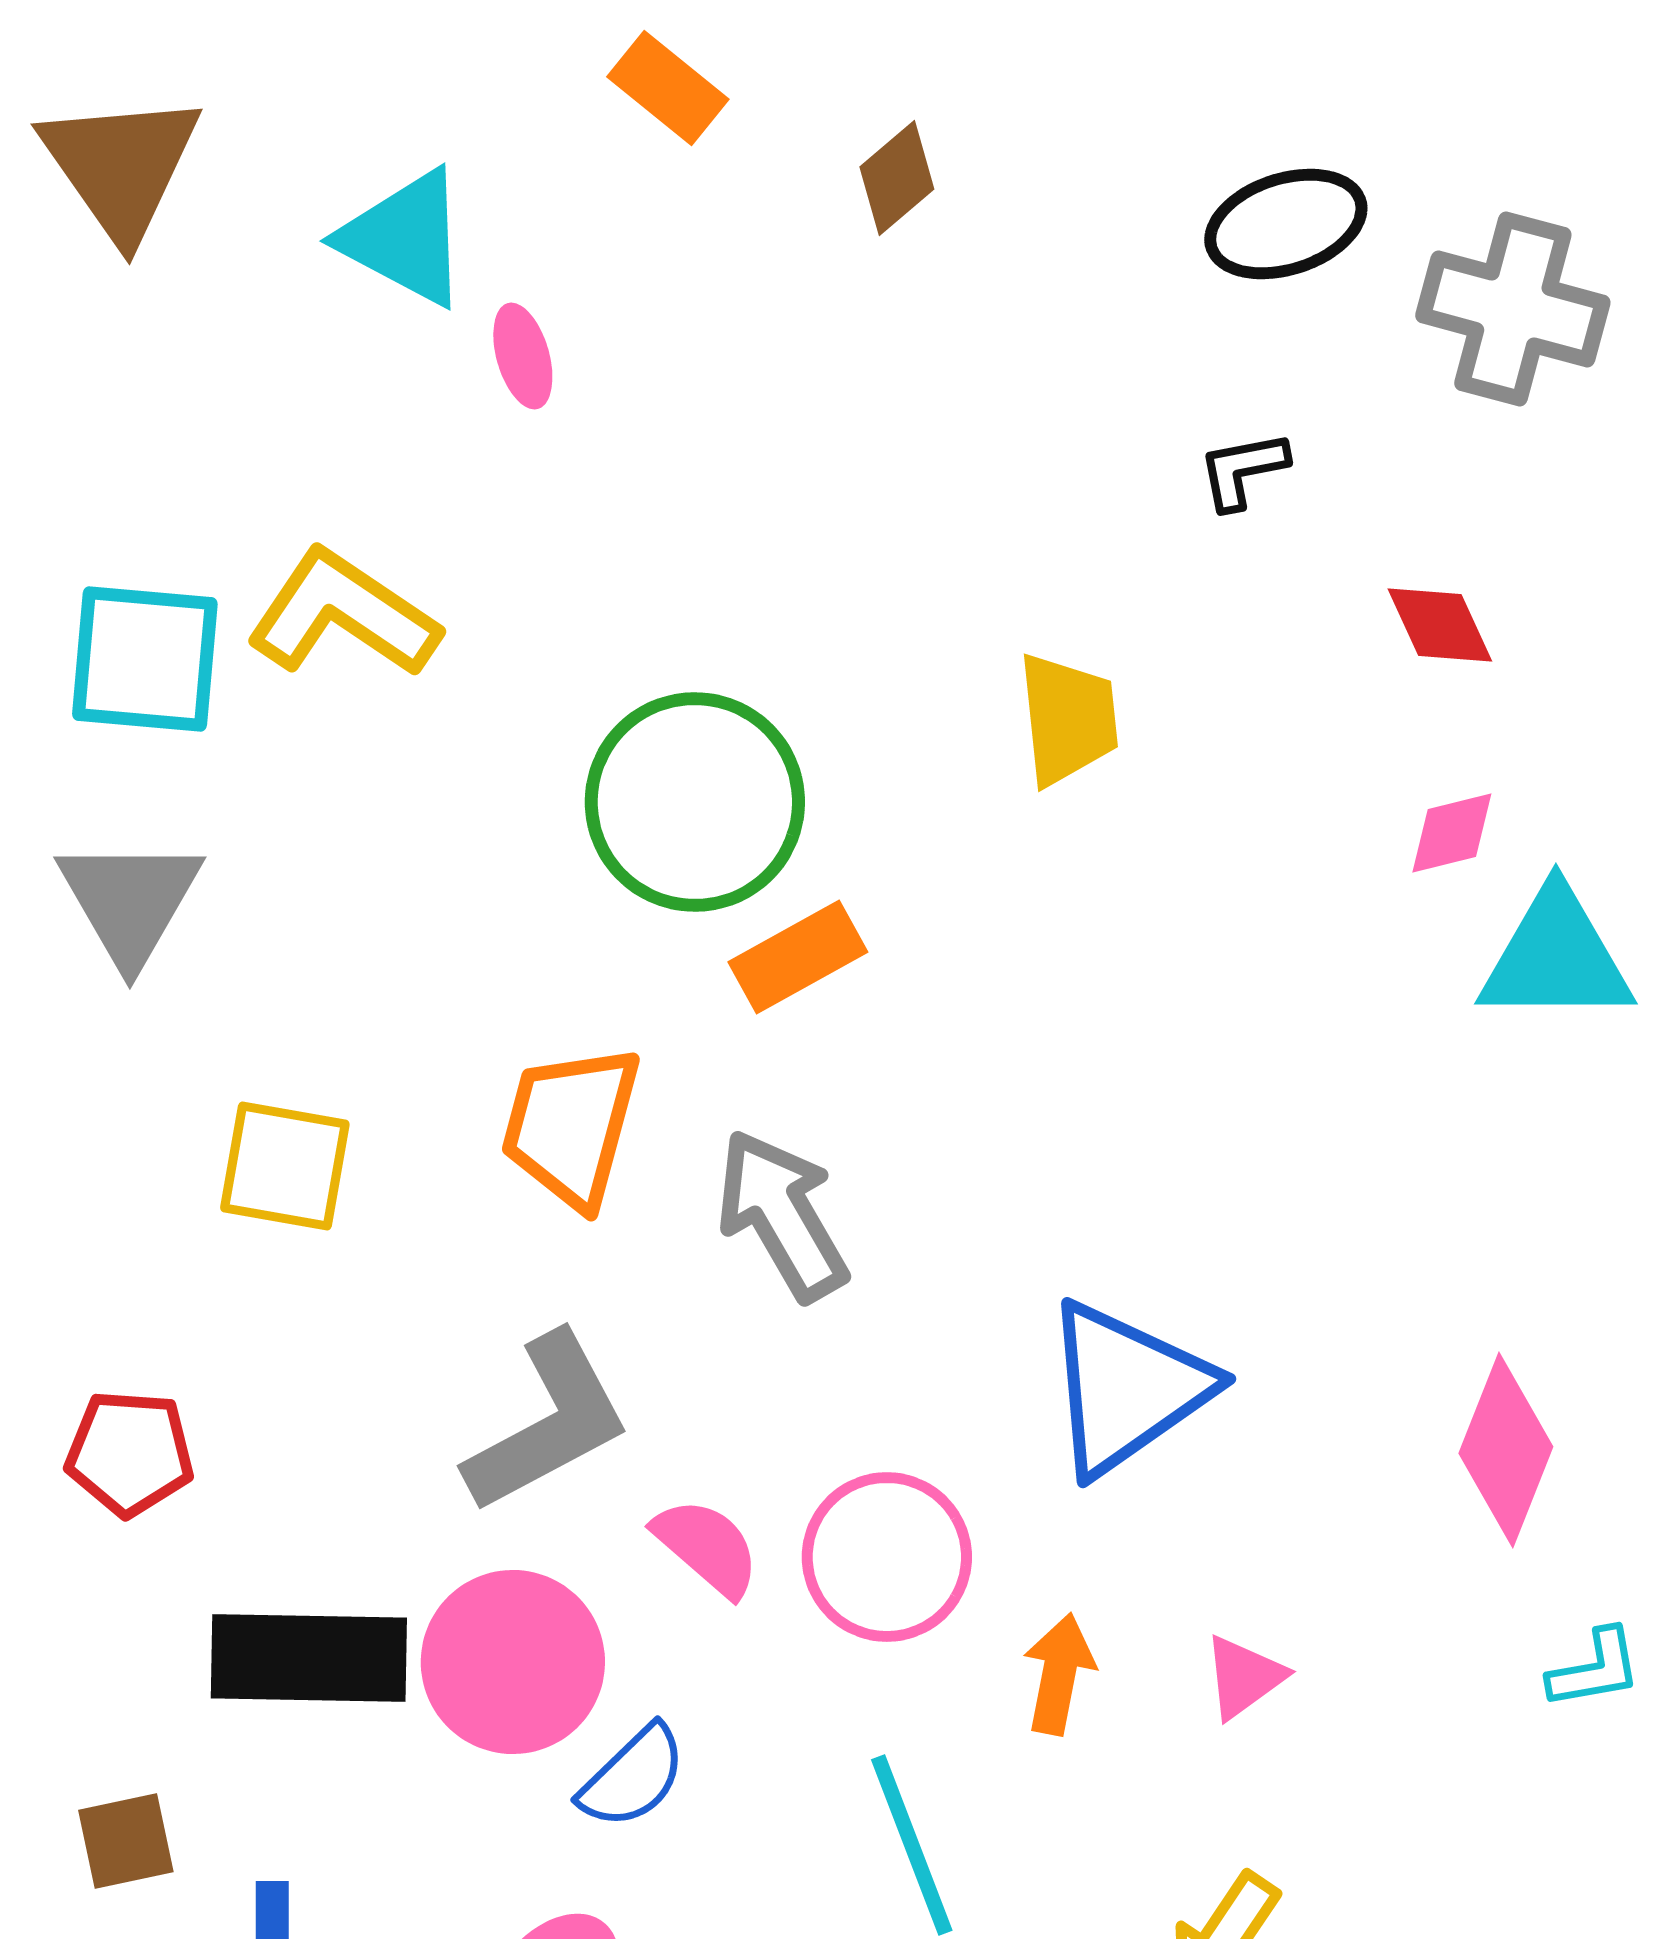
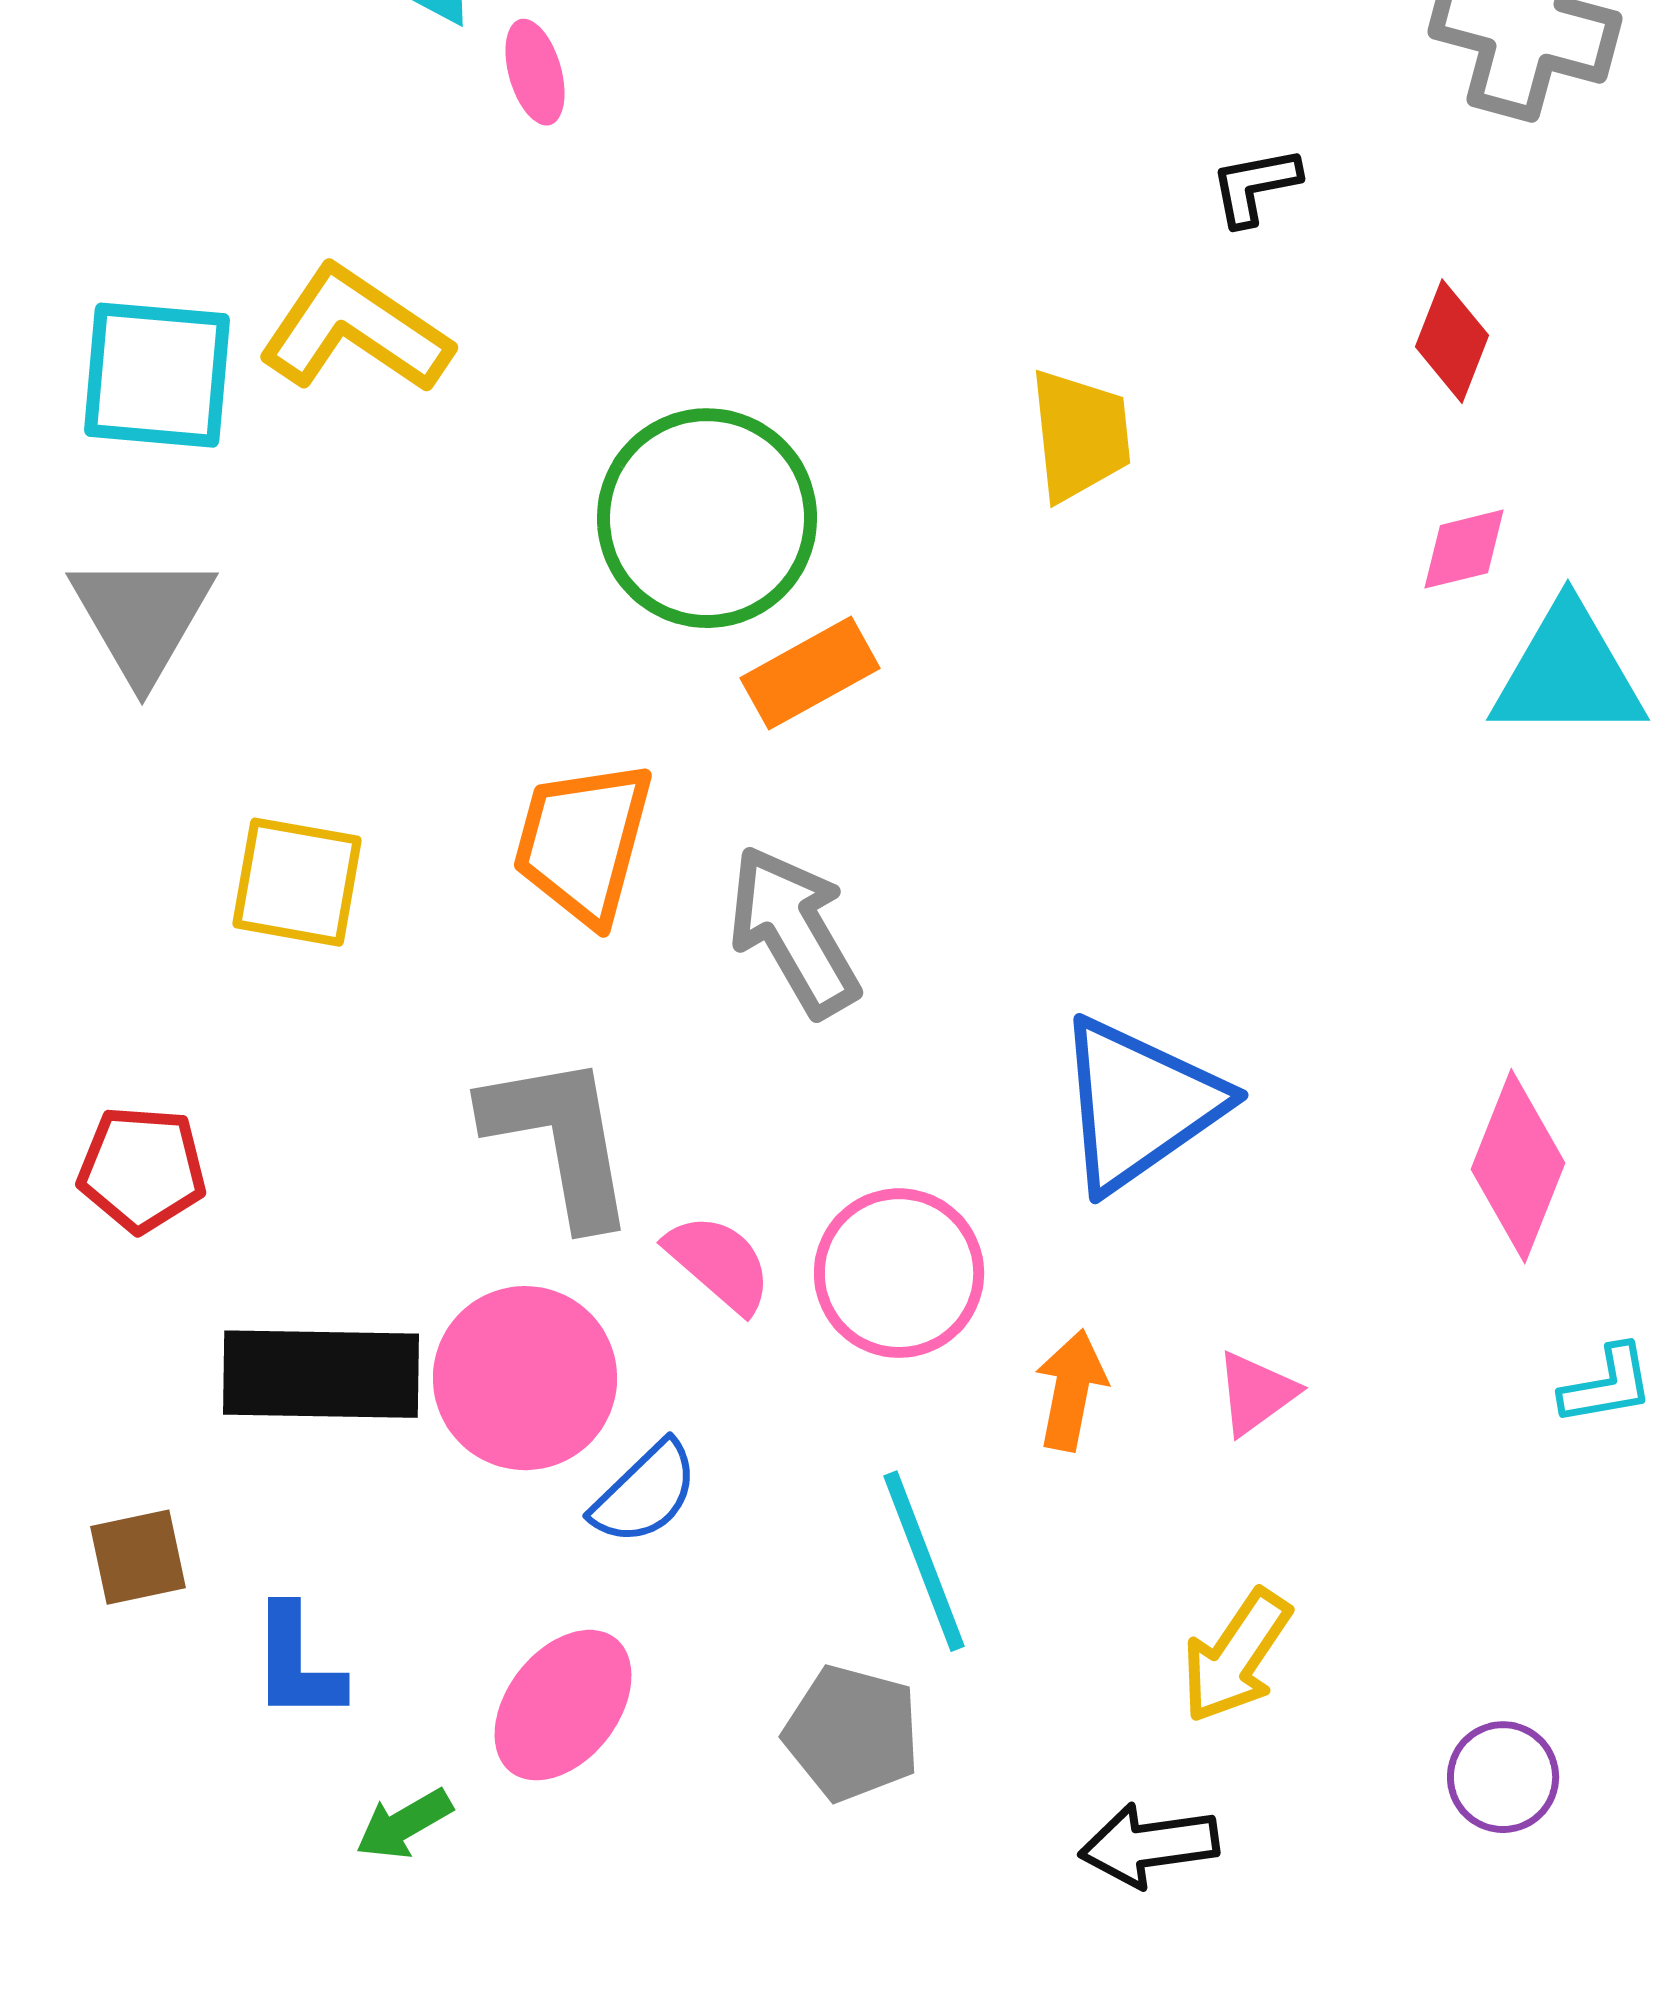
red diamond: (1440, 625) -> (1452, 341), turned 46
gray L-shape: (548, 1423) -> (560, 1139), turned -72

